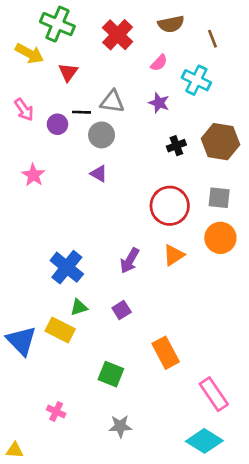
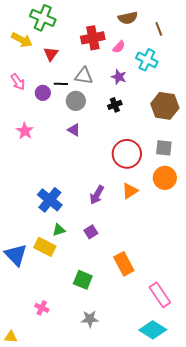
red cross: (118, 35) -> (93, 38), moved, turned 35
black cross: (176, 146) -> (115, 105), moved

